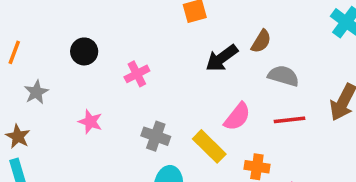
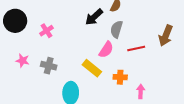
black circle: (84, 51) -> (15, 21), size x1.5
gray semicircle: (283, 76) -> (116, 29), moved, turned -84
gray cross: (156, 136) -> (49, 66), moved

